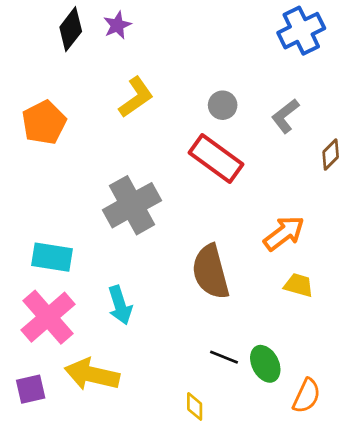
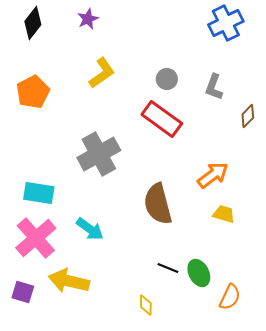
black diamond: (71, 29) -> (33, 23), moved
gray L-shape: (285, 116) -> (214, 87), turned -32
cyan arrow: (120, 305) -> (90, 229), turned -36
purple square: (31, 389) -> (23, 292), turned 30

